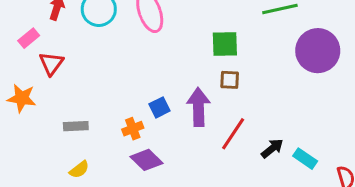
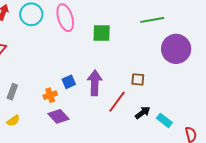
green square: (225, 44) -> (102, 33), moved
brown square: (230, 80) -> (138, 79), moved
gray rectangle: (76, 126) -> (12, 92), turned -70

